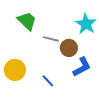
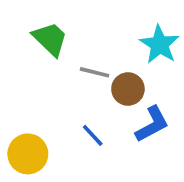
yellow circle: (15, 70) -> (28, 154), moved
blue line: (48, 81) -> (93, 135), moved

